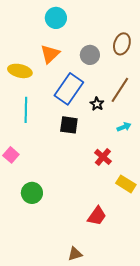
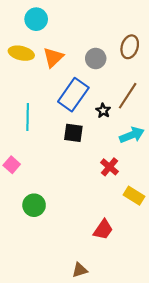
cyan circle: (56, 18) -> (36, 19), moved
yellow ellipse: (20, 71) -> (21, 53), moved
cyan arrow: (124, 127) -> (132, 135), size x1.6

